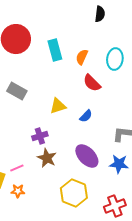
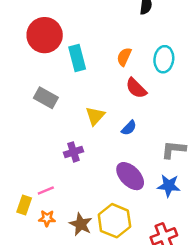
cyan rectangle: (55, 50) -> (77, 58), moved
yellow triangle: (58, 106) -> (95, 116), turned -30
brown star: (47, 158) -> (81, 224), moved

